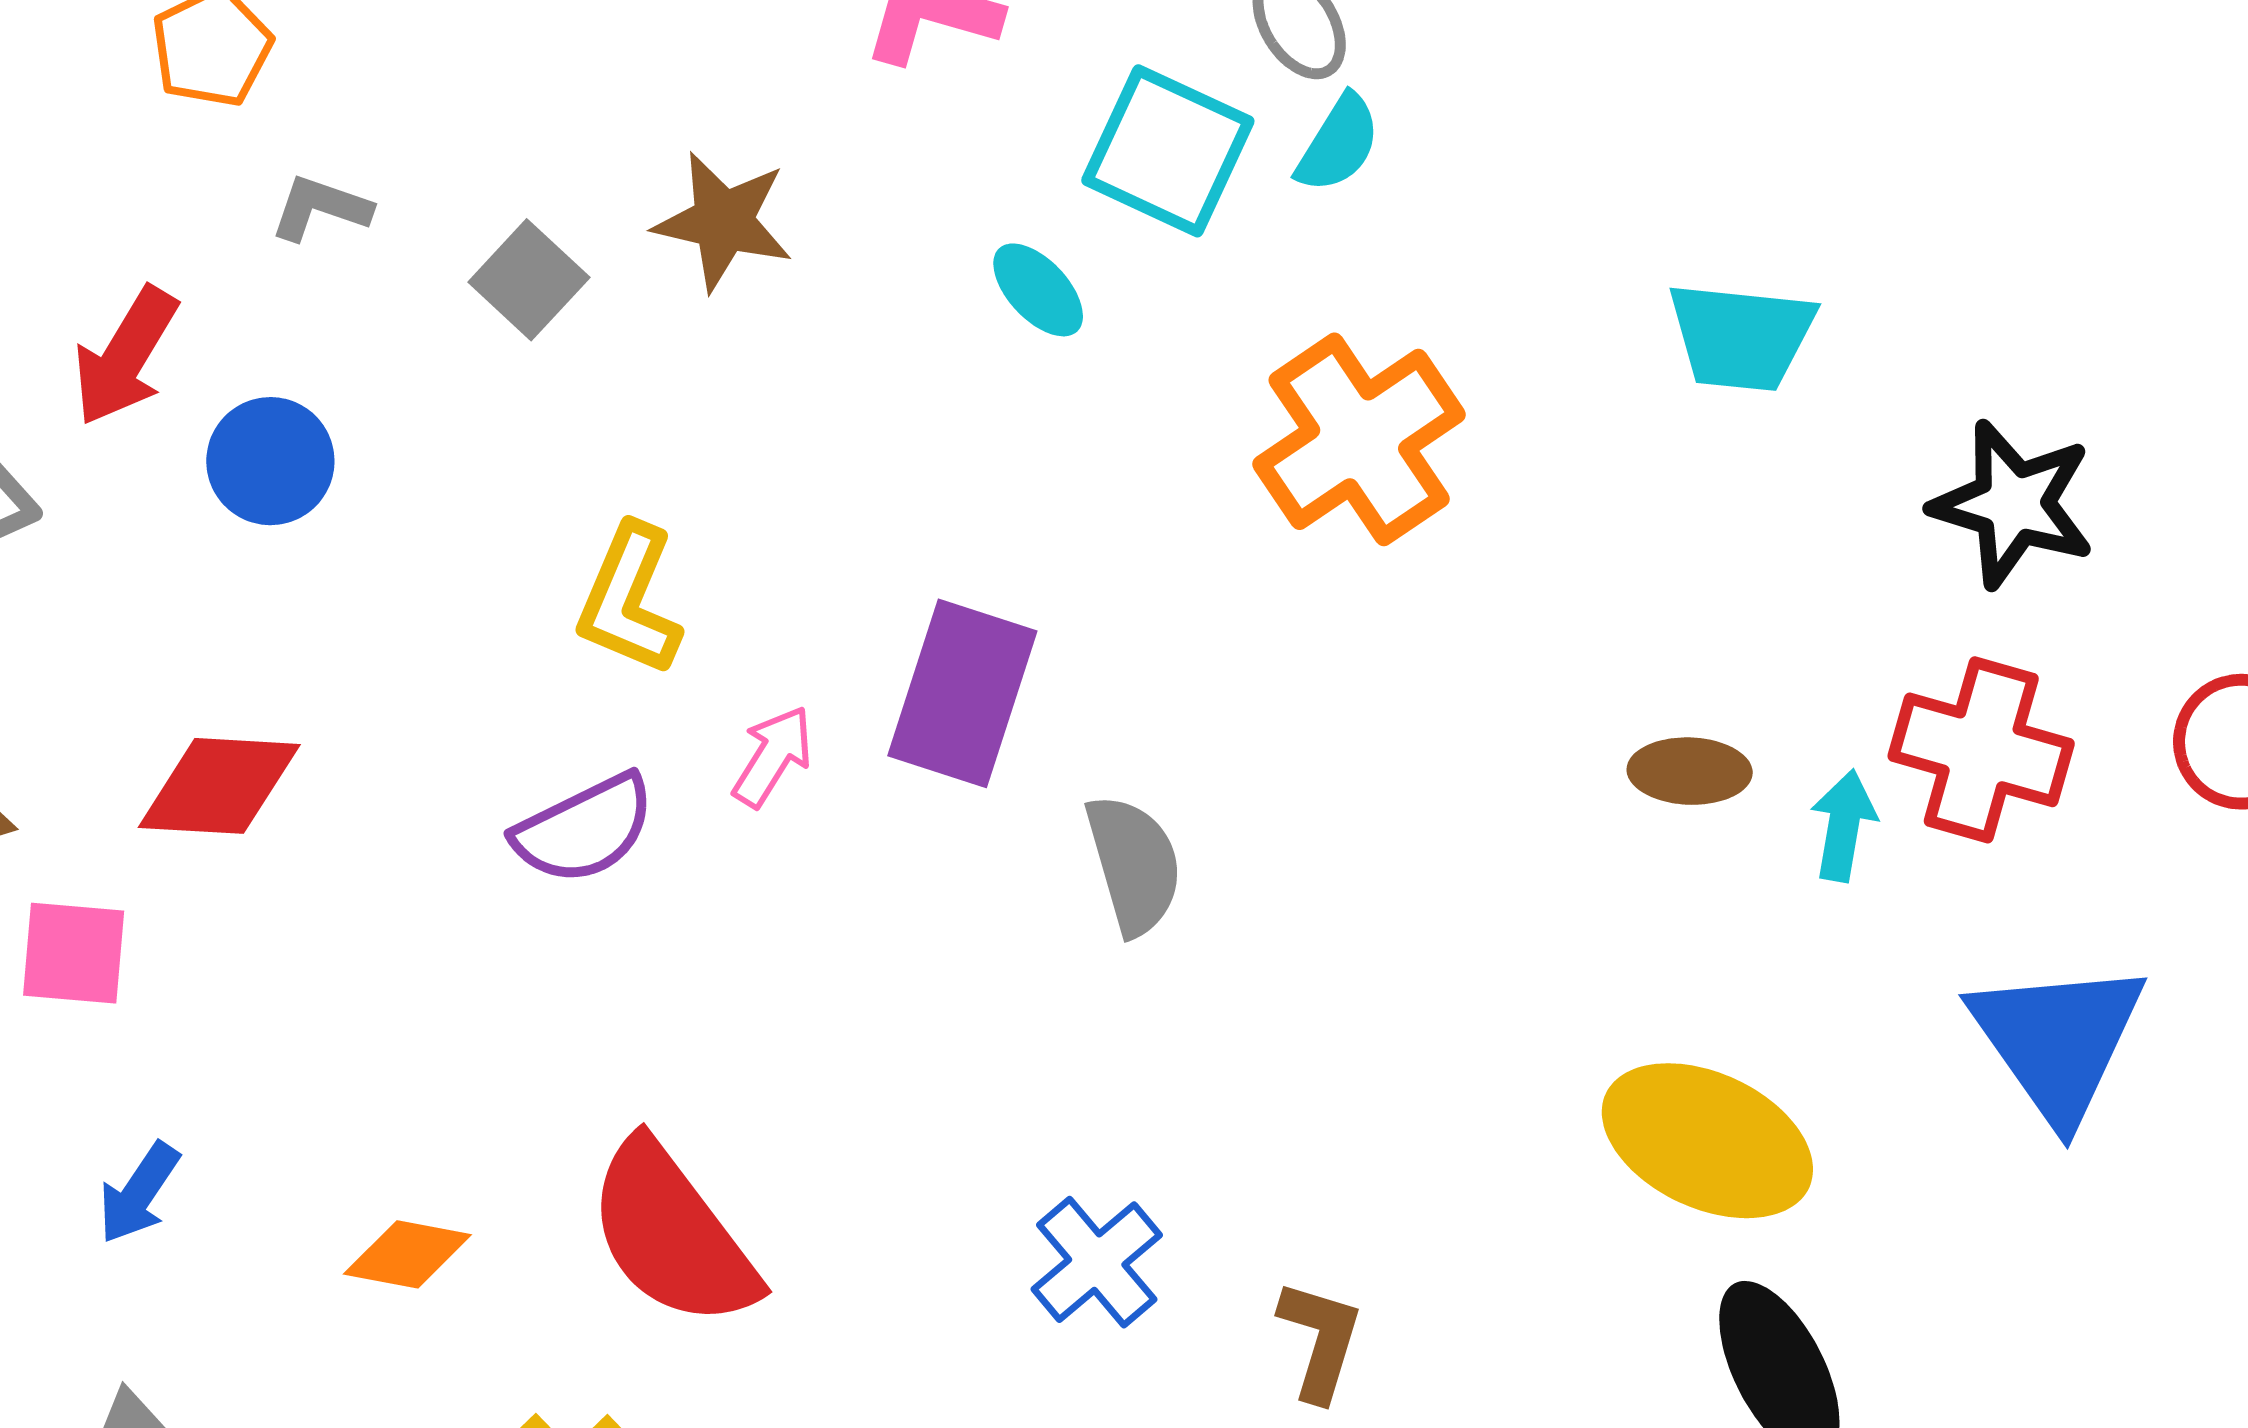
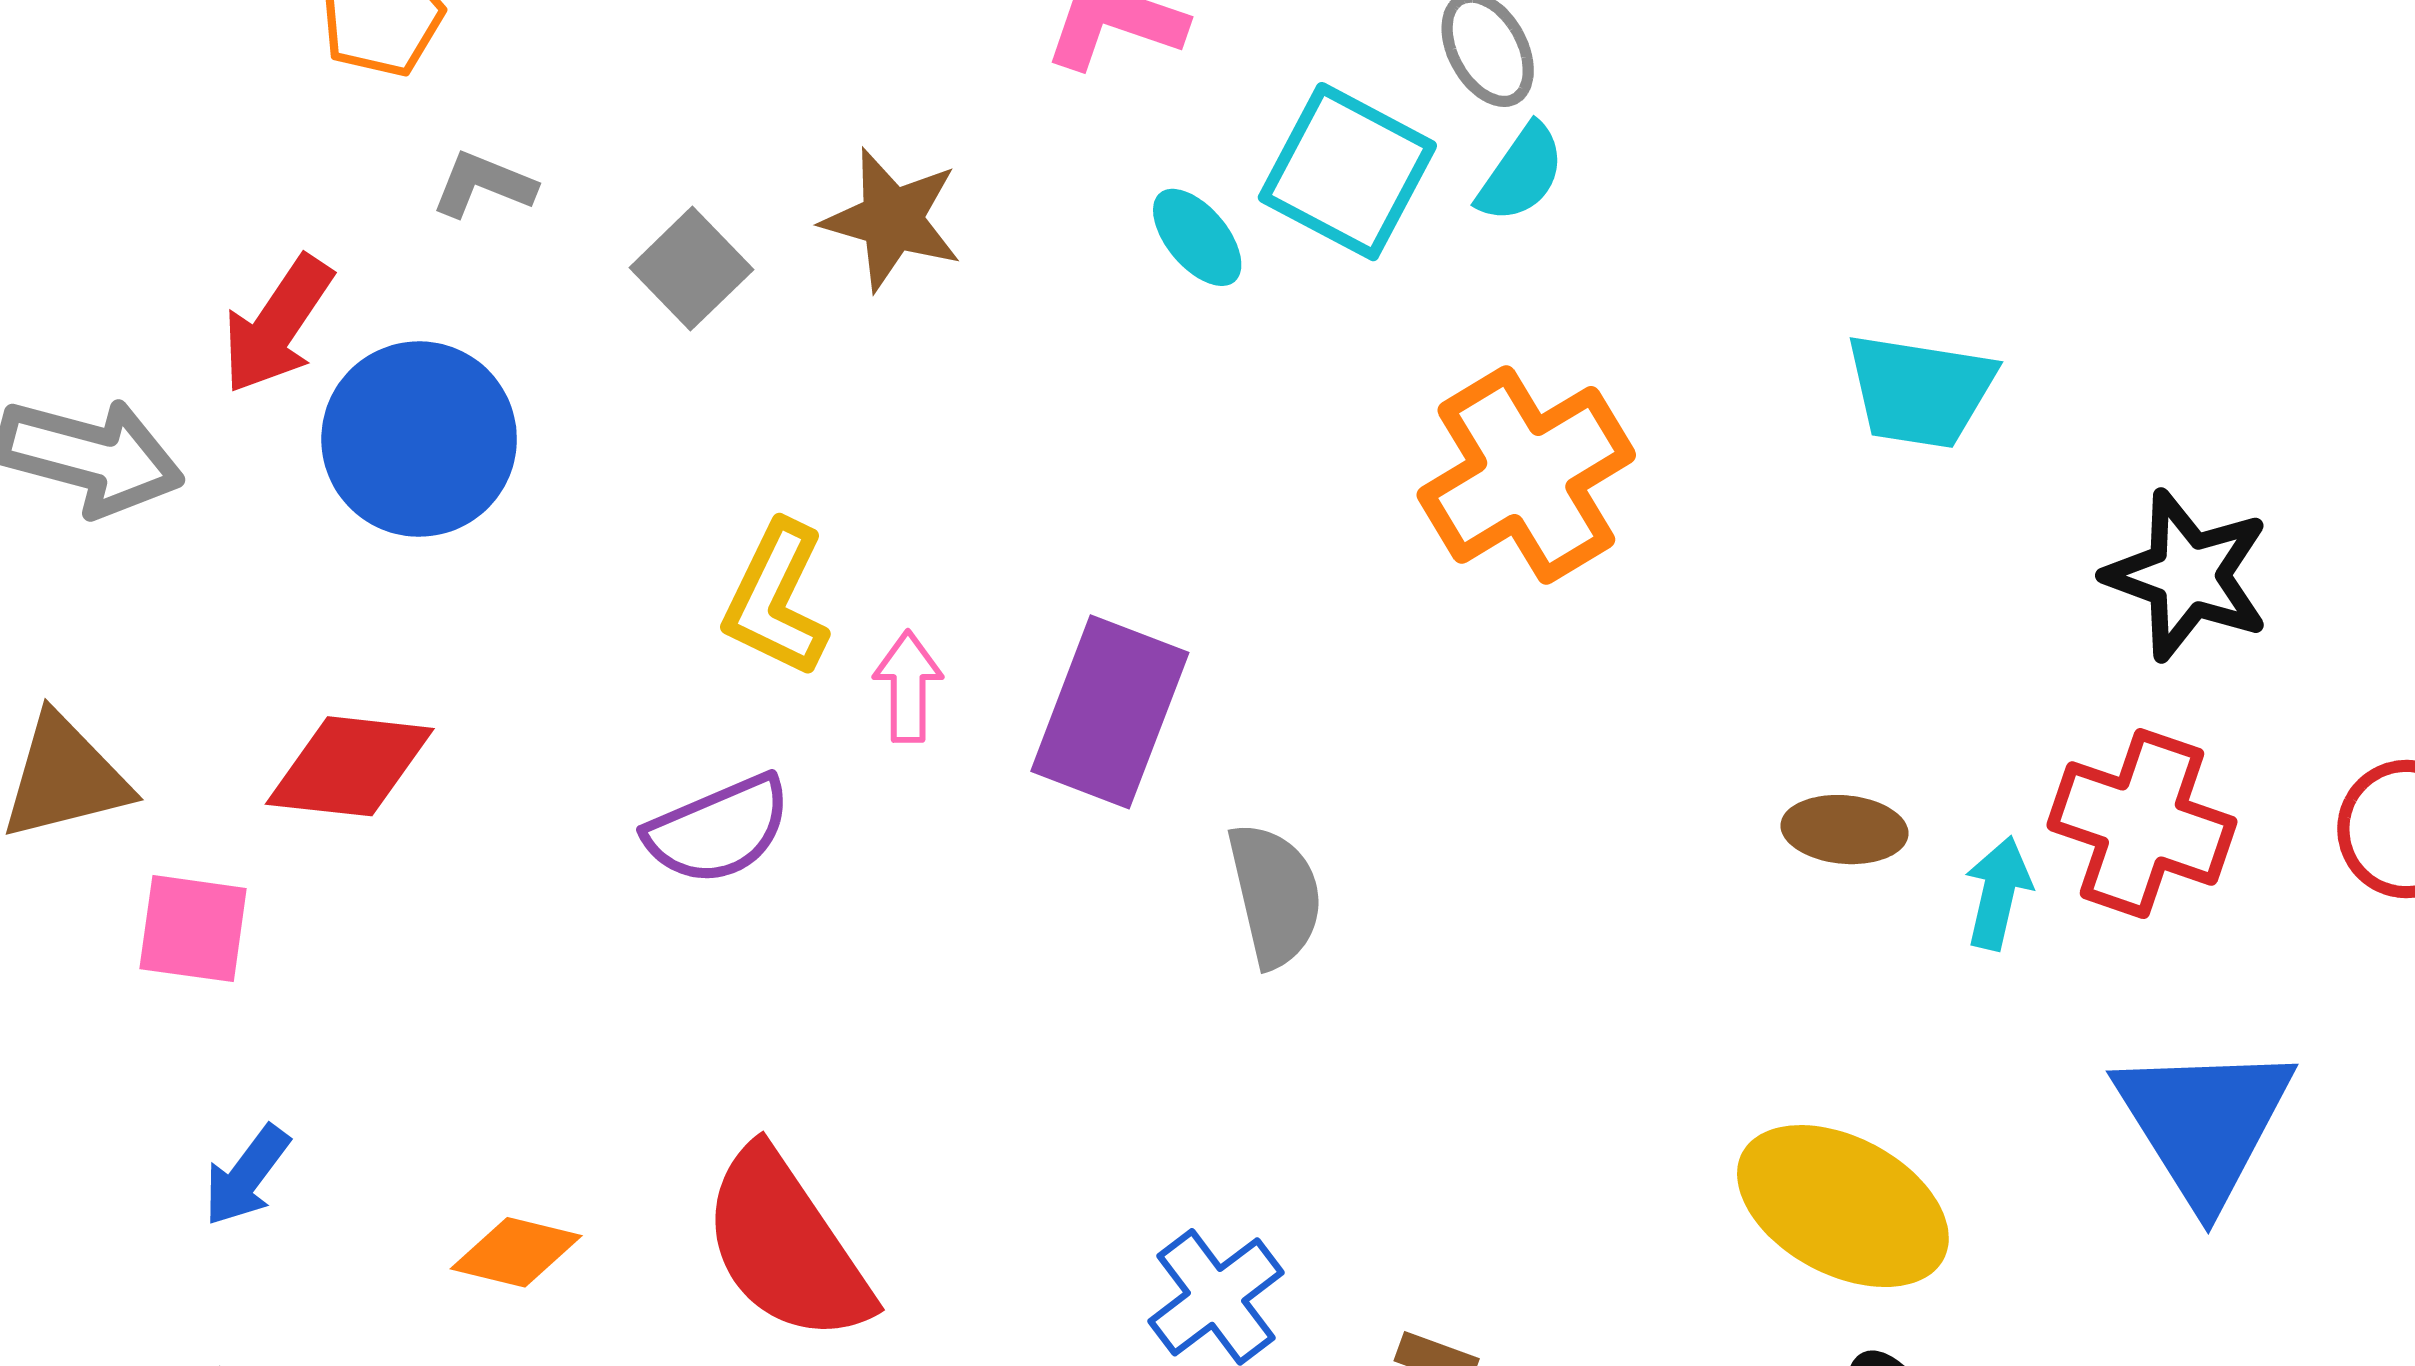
cyan ellipse: (1038, 290) -> (1197, 237), moved
blue circle: (270, 461) -> (419, 439), size x1.5
pink arrow: (773, 756) -> (908, 687), moved, turned -35

